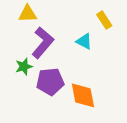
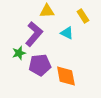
yellow triangle: (28, 14) -> (47, 11), moved

